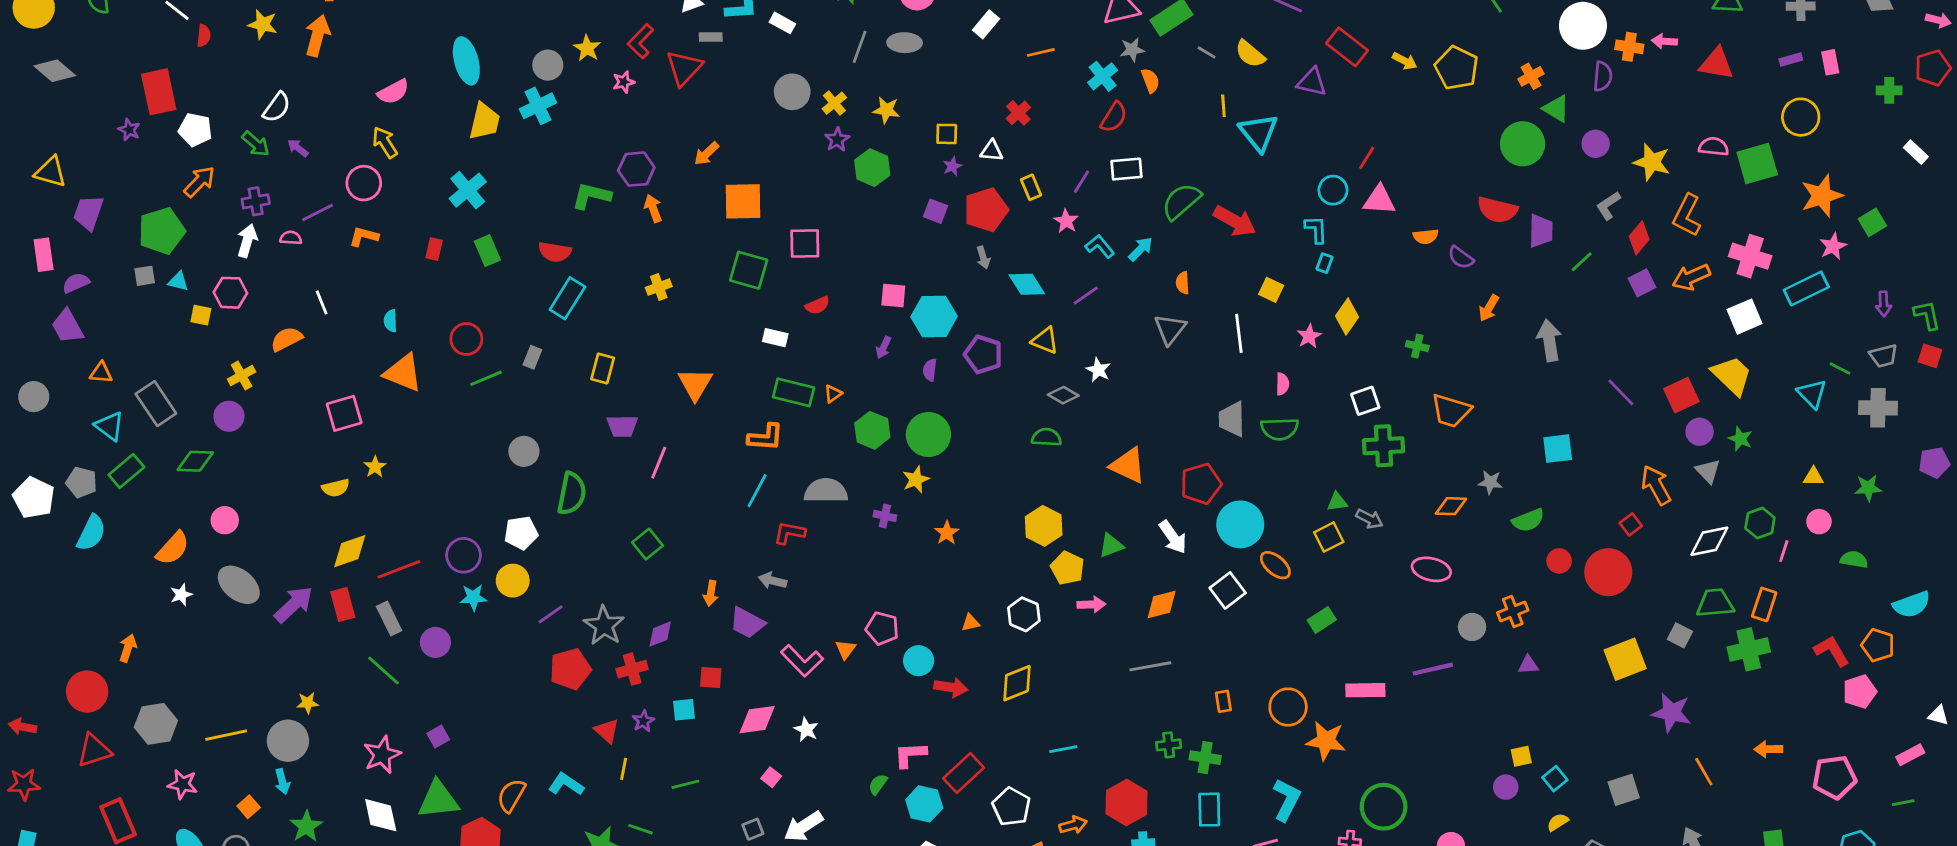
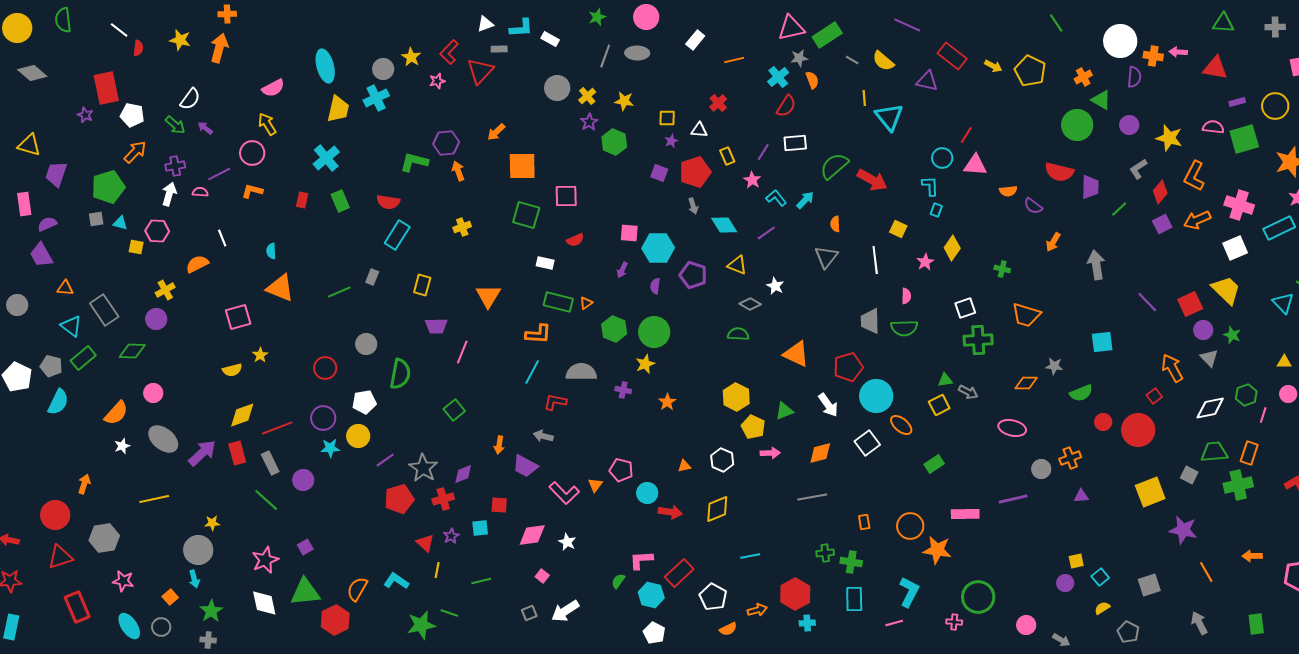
purple rectangle: (1791, 59) -> (1237, 102), moved
red circle: (466, 339) -> (325, 368), moved
yellow line: (226, 735) -> (154, 499), moved

